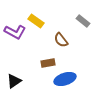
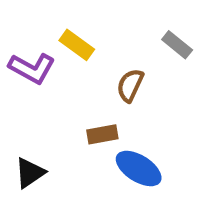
brown semicircle: (61, 40) -> (130, 85), turned 63
blue ellipse: (65, 79) -> (139, 169), turned 50

